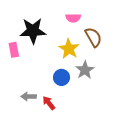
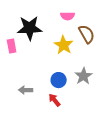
gray star: (85, 70) -> (84, 76), moved
blue circle: (62, 77) -> (59, 80), moved
red arrow: (49, 103) -> (55, 100), moved

